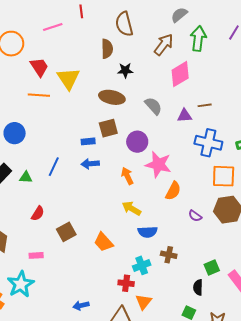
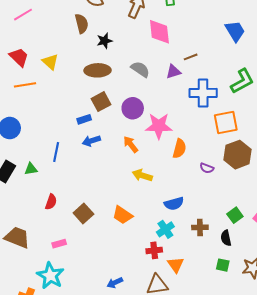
pink diamond: (180, 74) -> (159, 32), turned -52
yellow triangle: (68, 79) -> (50, 62), size x0.7
blue semicircle: (148, 232) -> (174, 204), moved
brown cross: (169, 255) -> (200, 227), moved

